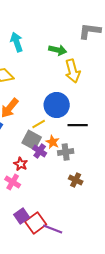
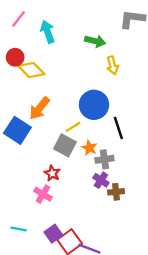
yellow arrow: (73, 71) -> (113, 65), size x0.7
black line: (78, 125) -> (118, 128), turned 72
purple cross: (40, 151) -> (101, 180), moved
brown cross: (76, 180) -> (116, 192), turned -32

